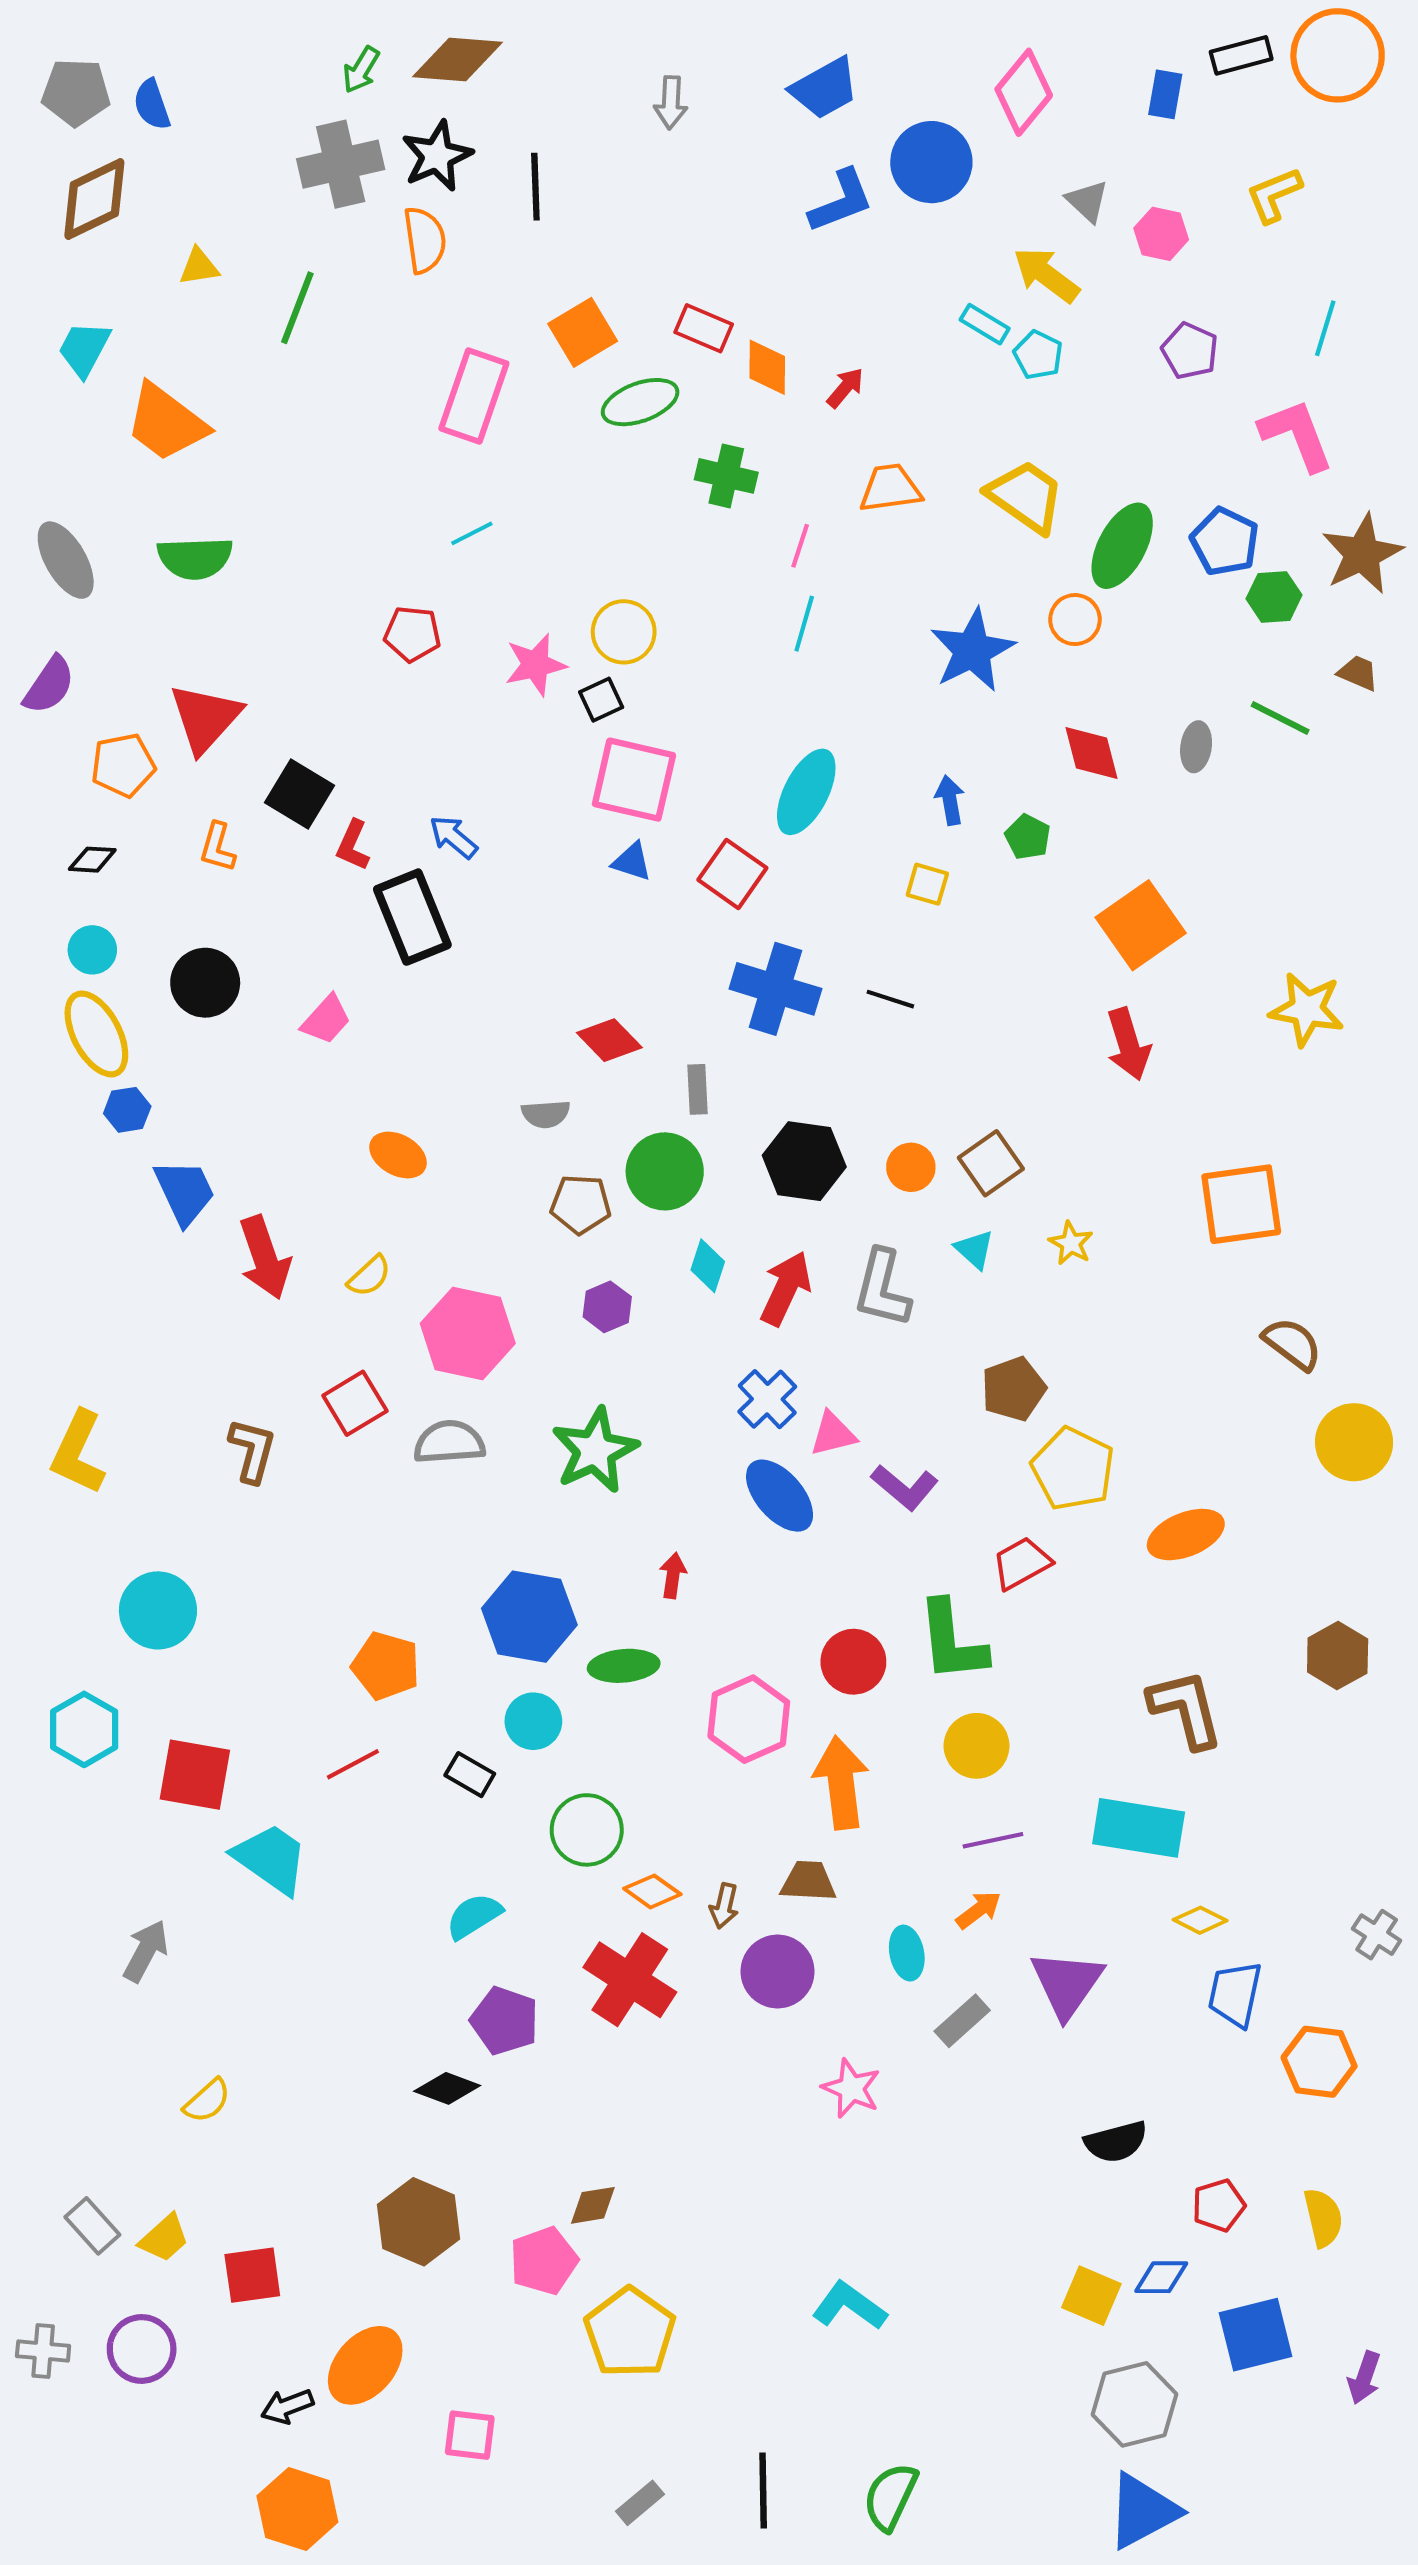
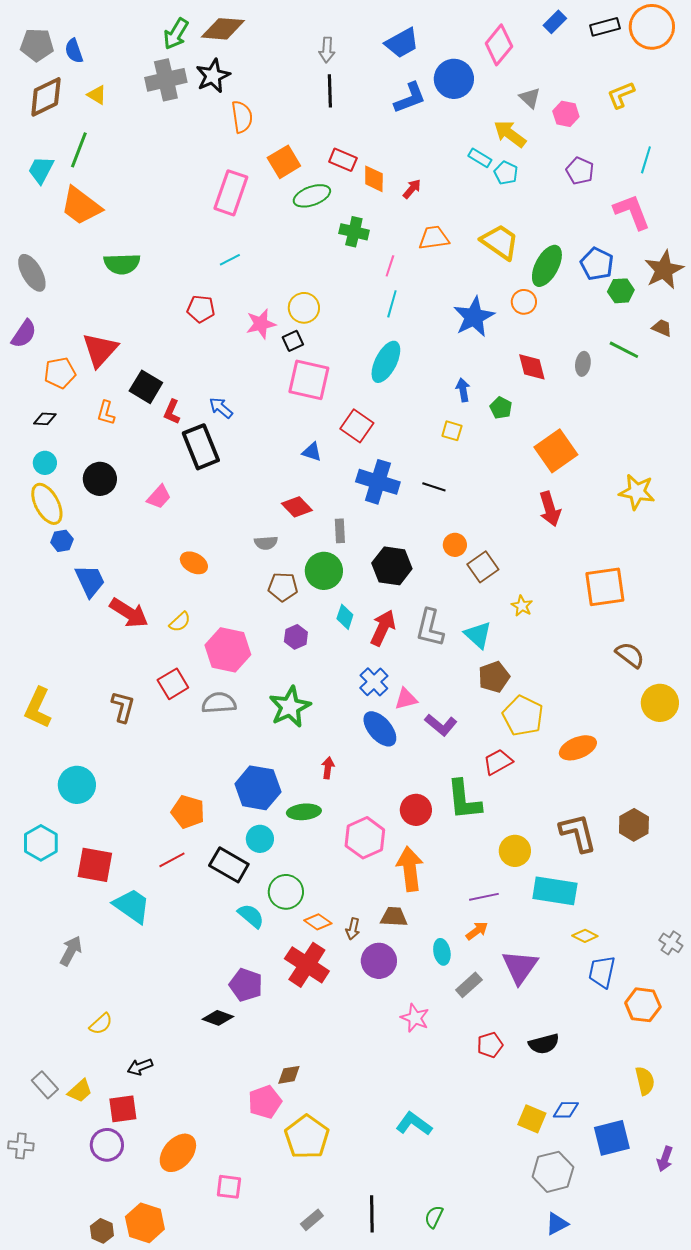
green arrow: (361, 70) -> (176, 34), size x1.4
blue rectangle: (1165, 94) -> (555, 22), moved, turned 35
black line: (535, 187) -> (330, 91), moved
orange semicircle: (425, 240) -> (242, 117), moved
yellow triangle: (199, 267) -> (97, 95), moved, turned 40
green line: (297, 308) -> (79, 150), moved
green semicircle: (195, 558) -> (122, 264), moved
cyan ellipse: (806, 792) -> (386, 362), moved
blue triangle: (632, 862) -> (312, 452), moved
orange circle: (911, 1167) -> (455, 545), moved
cyan triangle: (974, 1249) -> (478, 635), moved, size x1.4
red arrow: (265, 1258) -> (129, 613), turned -39
brown hexagon: (1338, 1656) -> (634, 825), moved
yellow circle: (977, 1746) -> (515, 851), moved
black rectangle: (470, 1775) -> (229, 865), size x1.6
cyan semicircle: (474, 1916) -> (251, 916), moved, turned 72
red pentagon: (1219, 2205) -> (490, 1045), moved
brown hexagon: (419, 2222) -> (102, 1231), moved, size x0.6
purple circle: (142, 2349) -> (107, 1145), moved
black arrow: (287, 2406) -> (140, 1067), moved
green semicircle: (890, 2497) -> (434, 1217), size x0.7
blue triangle: (1143, 2511) -> (557, 1224), size x0.6

